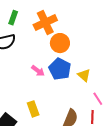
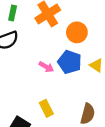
orange circle: (60, 43) -> (77, 32), moved

